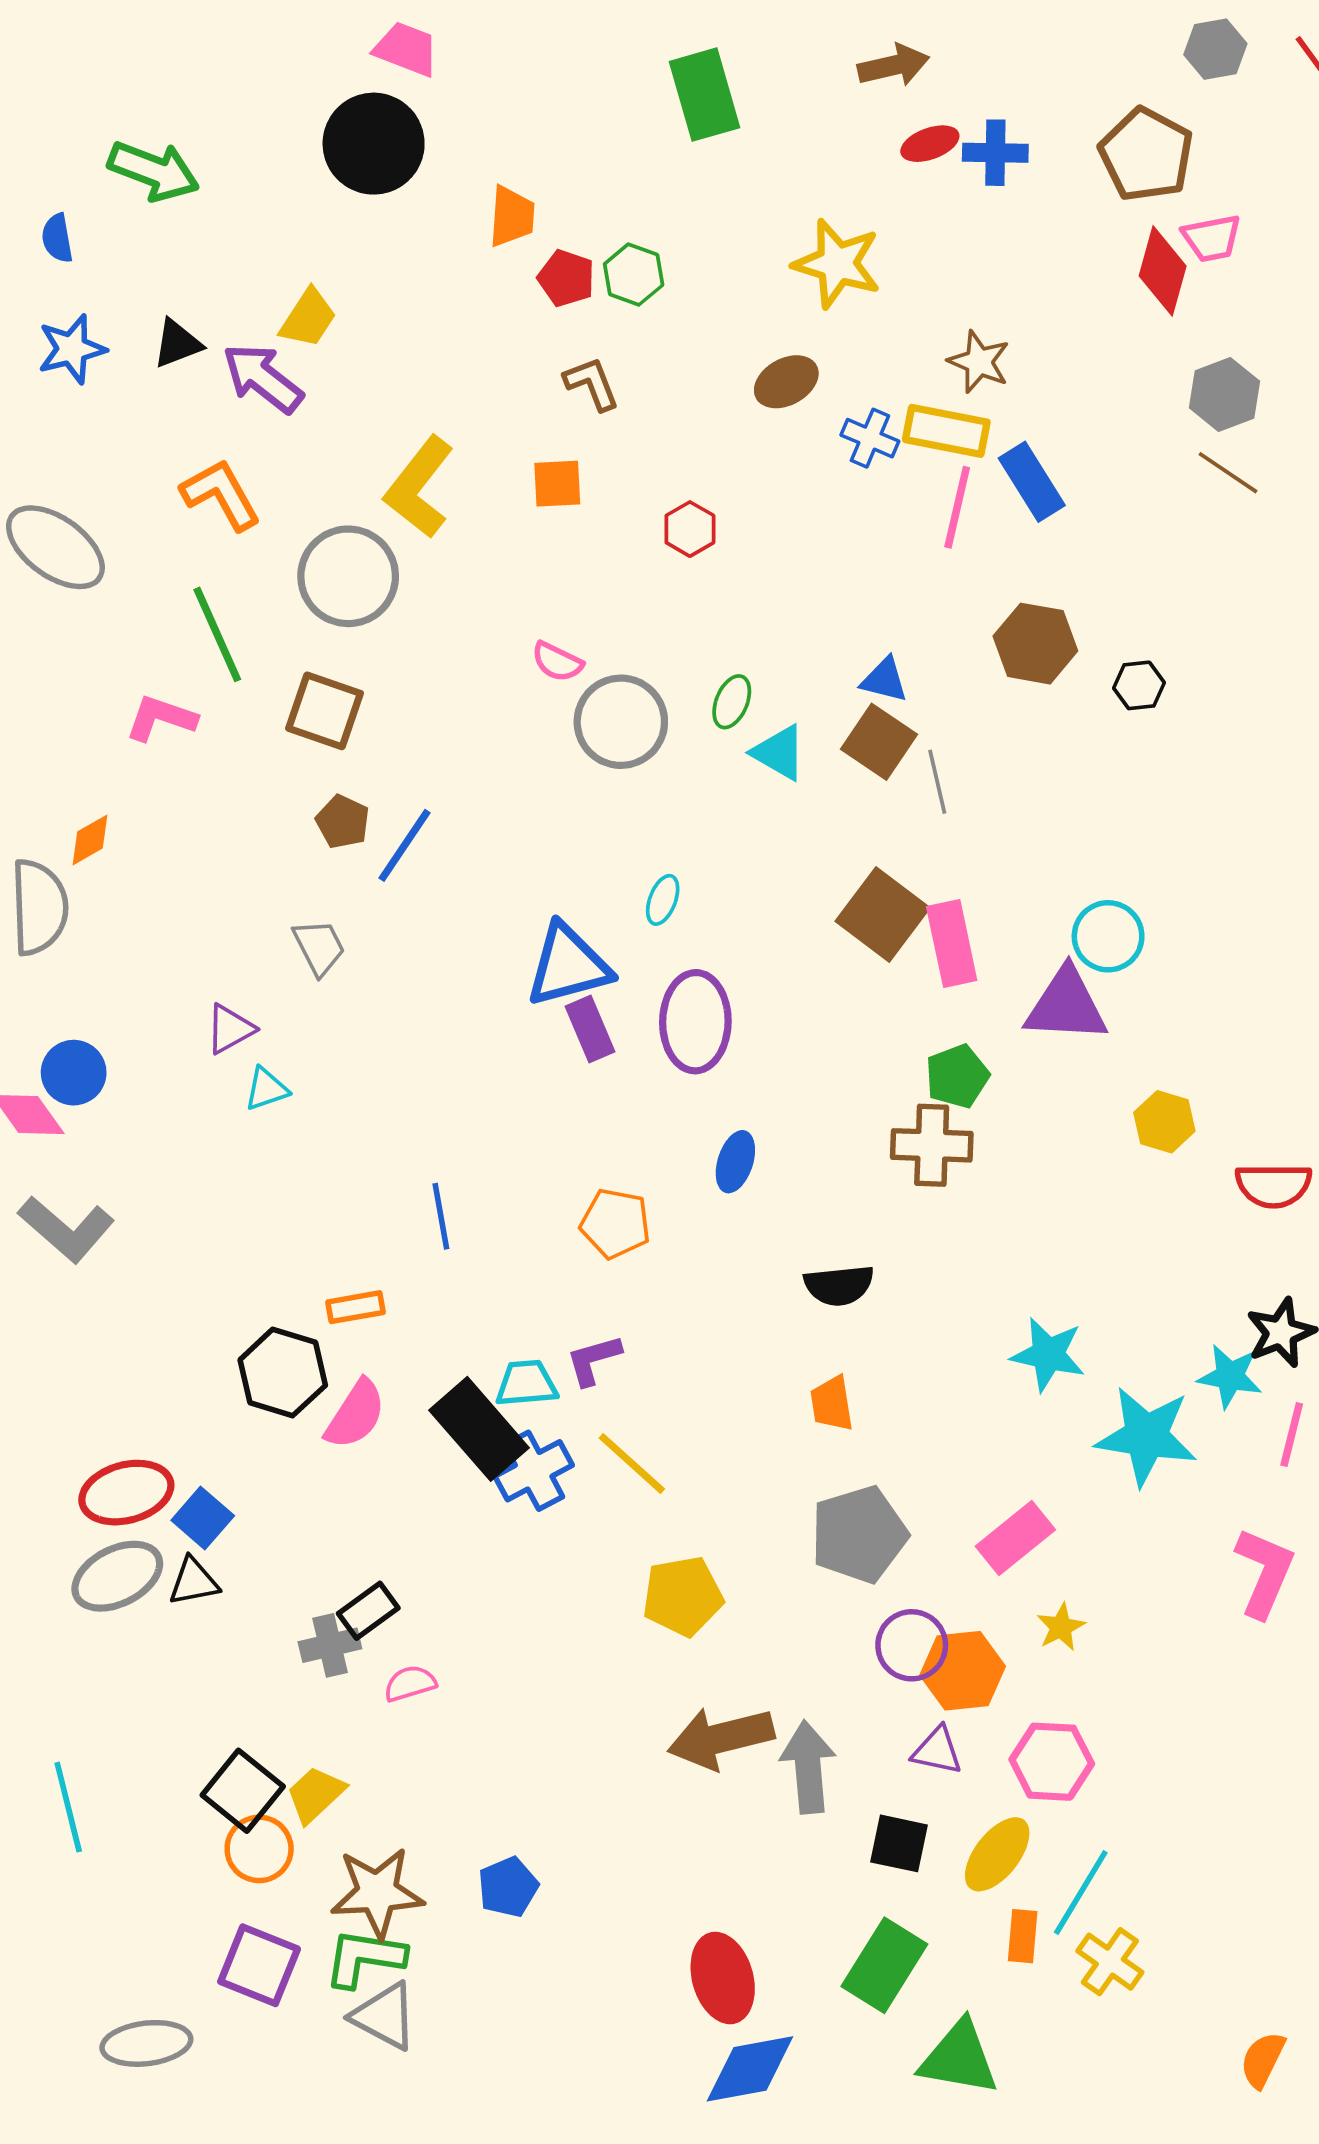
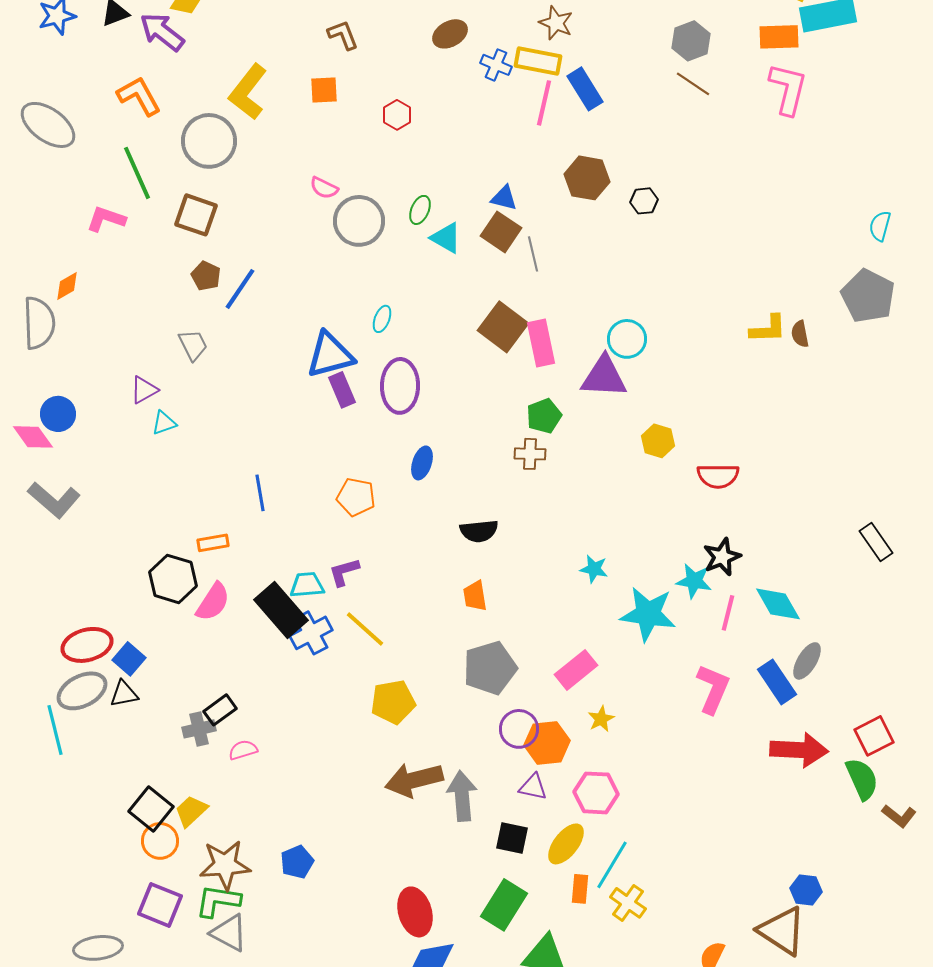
brown cross: (932, 1145) -> (530, 454), size x0.7
cyan star: (1048, 1354) -> (594, 569), size x0.7
cyan line: (68, 1807) -> (55, 730), moved

